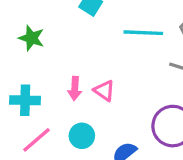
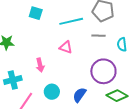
pink triangle: (104, 91) -> (66, 47), moved

